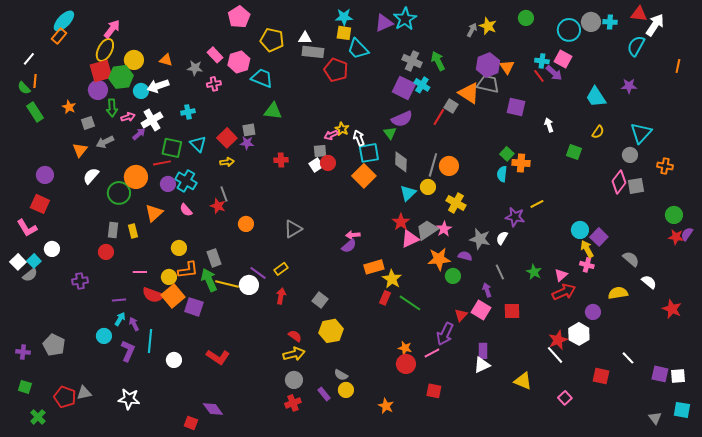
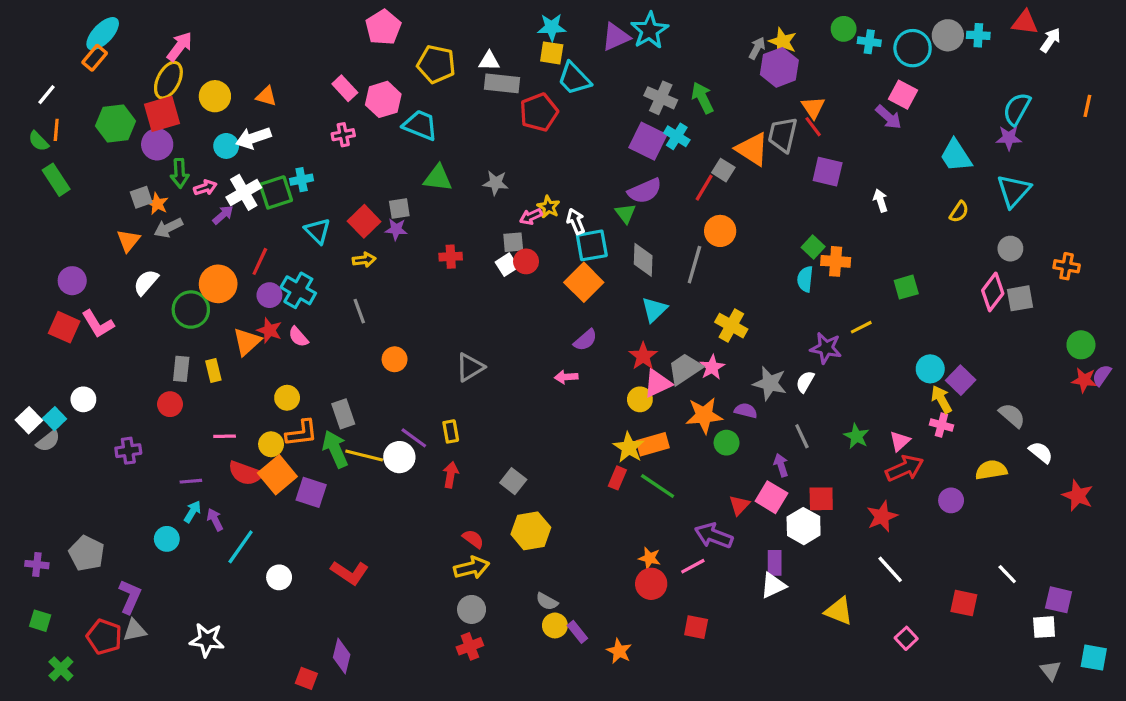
white arrow: (655, 25) -> (1050, 40), size x0.7
cyan semicircle: (636, 46) -> (1017, 109), moved
cyan cross: (542, 61) -> (869, 42), moved
purple hexagon: (488, 65) -> (779, 67), moved
gray star: (195, 68) -> (496, 183), moved
red pentagon: (336, 70) -> (539, 112), turned 30
red line: (539, 76) -> (813, 127), moved
green hexagon: (121, 77) -> (115, 123), moved
gray trapezoid: (488, 84) -> (783, 135), turned -90
orange star: (69, 107) -> (157, 204), moved
cyan triangle: (641, 133) -> (1014, 191), moved
green square: (172, 148) -> (276, 192), moved, turned -30
green square: (574, 152) -> (906, 287), moved, turned -35
red line: (162, 163) -> (260, 261), turned -54
orange circle: (449, 166) -> (720, 231), moved
yellow circle: (428, 187) -> (640, 399), moved
red star: (218, 206) -> (269, 330), moved
pink L-shape: (27, 228) -> (98, 324), moved
purple semicircle: (349, 246) -> (585, 340), moved
orange rectangle: (374, 267) -> (653, 444), moved
yellow rectangle: (281, 269) -> (451, 431), turned -64
purple arrow: (445, 334) -> (714, 536), turned 85
white hexagon: (579, 334) -> (804, 526), moved
red star: (558, 340) -> (882, 516), moved
cyan line: (150, 341) -> (241, 547), turned 30
purple L-shape: (128, 351) -> (130, 597), moved
white square: (678, 376) -> (1044, 627), moved
purple rectangle: (324, 394) -> (577, 632), moved
purple diamond: (213, 409) -> (342, 656), turned 50

